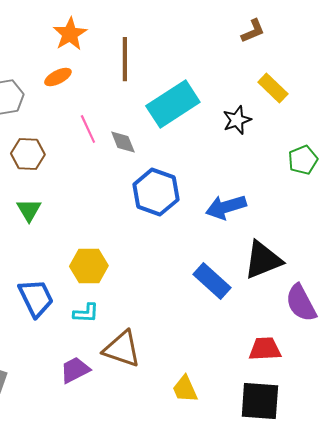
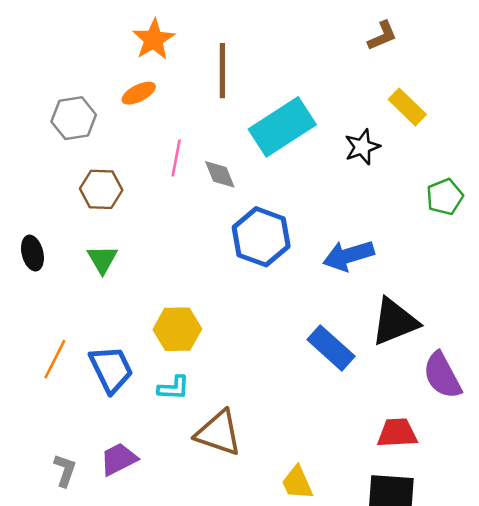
pink line: (88, 129) -> (176, 158), turned 36
purple trapezoid: (75, 370) -> (119, 459), moved

